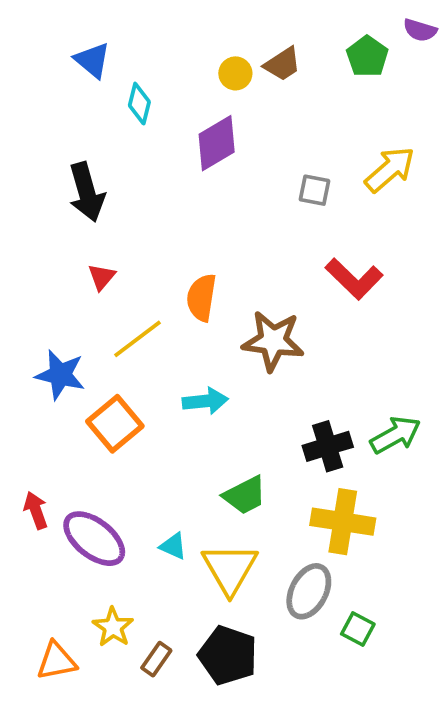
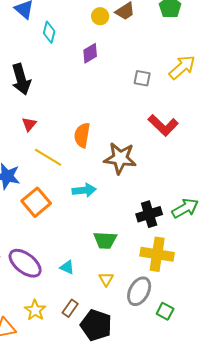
purple diamond: (217, 143) -> (90, 53), size x0.7
yellow line: (137, 339) -> (48, 157), turned 68
green trapezoid: (245, 495) -> (105, 240), turned 30
yellow triangle: (230, 569) -> (106, 279), moved, size x0.5
brown rectangle: (156, 659) -> (70, 308), moved

